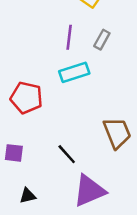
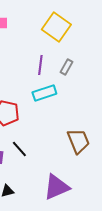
black line: (67, 154) -> (19, 149), moved

